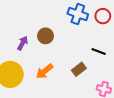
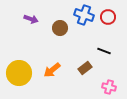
brown circle: (46, 36) -> (60, 28), moved
purple arrow: (23, 43) -> (31, 19), moved, turned 80

